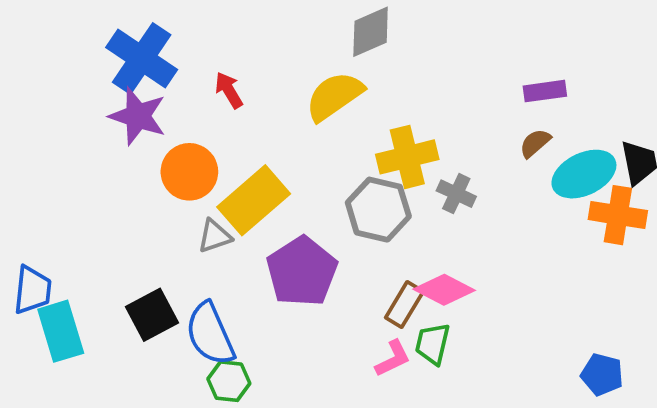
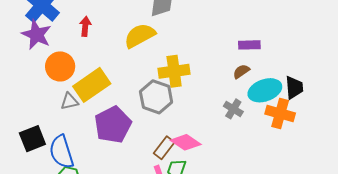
red arrow: (229, 90) -> (85, 26), turned 30
gray cross: (456, 194) -> (233, 109), moved

